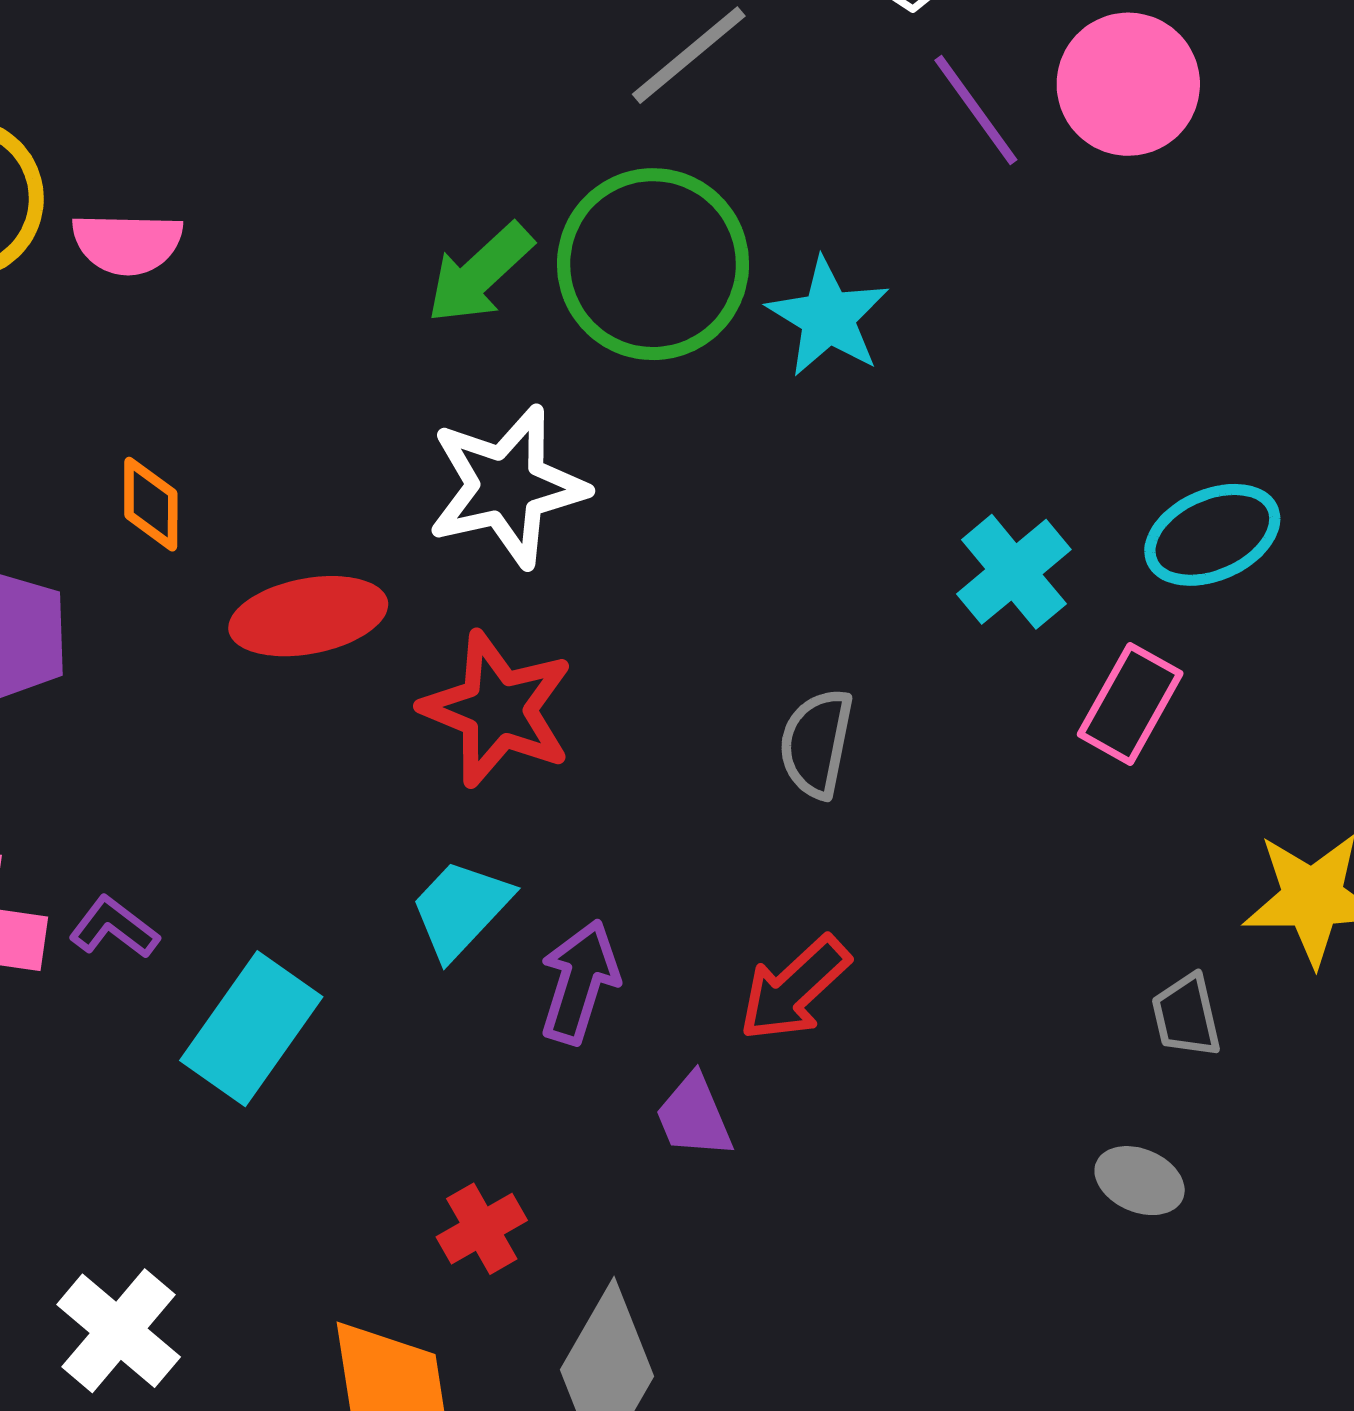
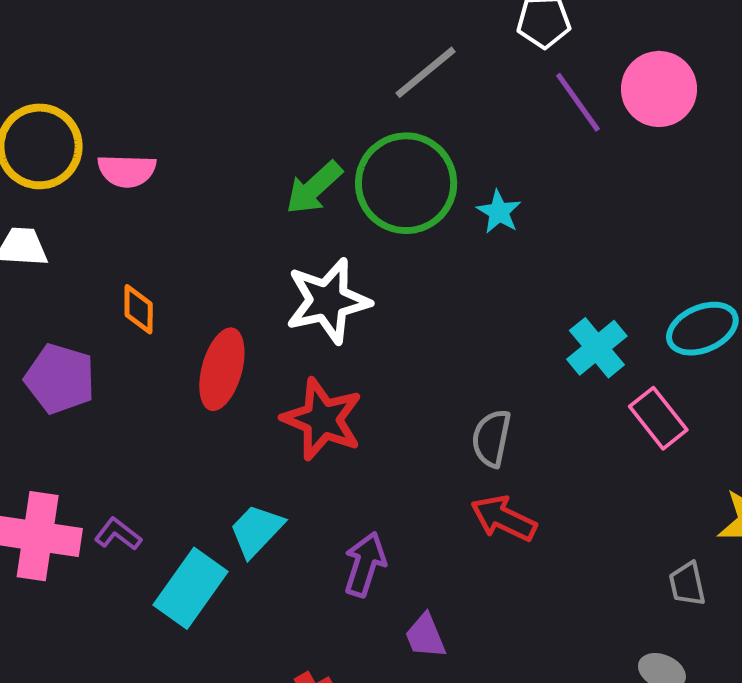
cyan star: (828, 317) -> (499, 212), size x0.7
red ellipse: (308, 616) -> (222, 369), turned -64
pink rectangle: (1130, 704) -> (658, 418), turned -68
cyan trapezoid: (461, 909) -> (256, 530), moved
red arrow: (794, 989) -> (504, 518), moved, turned 68

